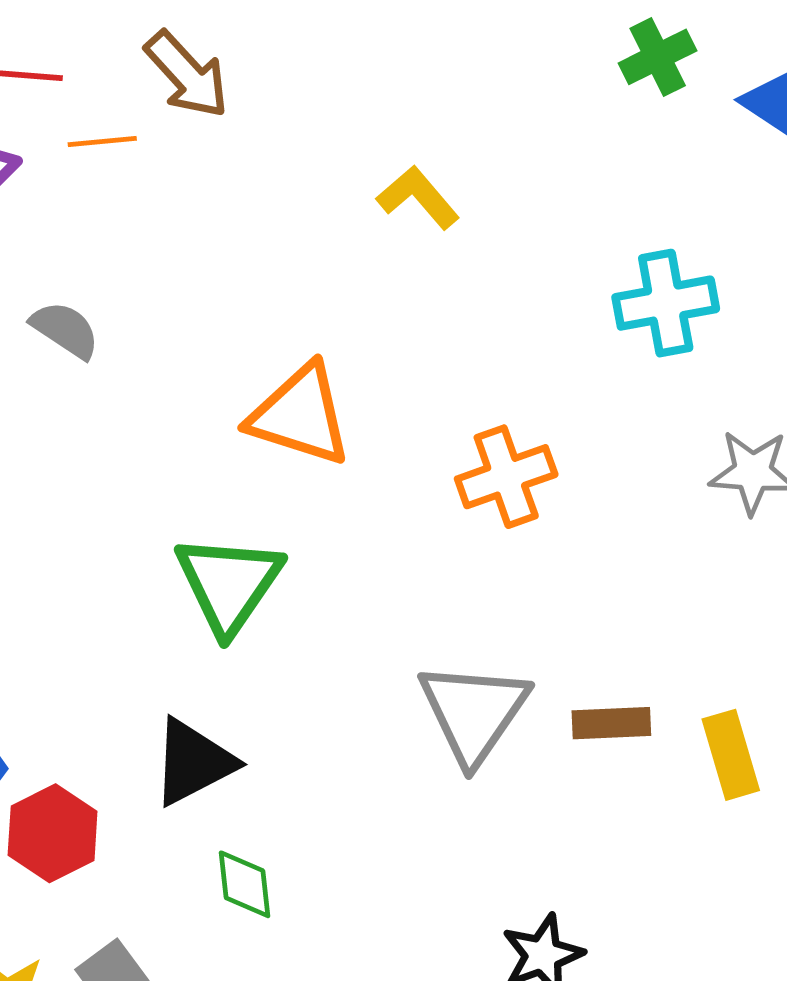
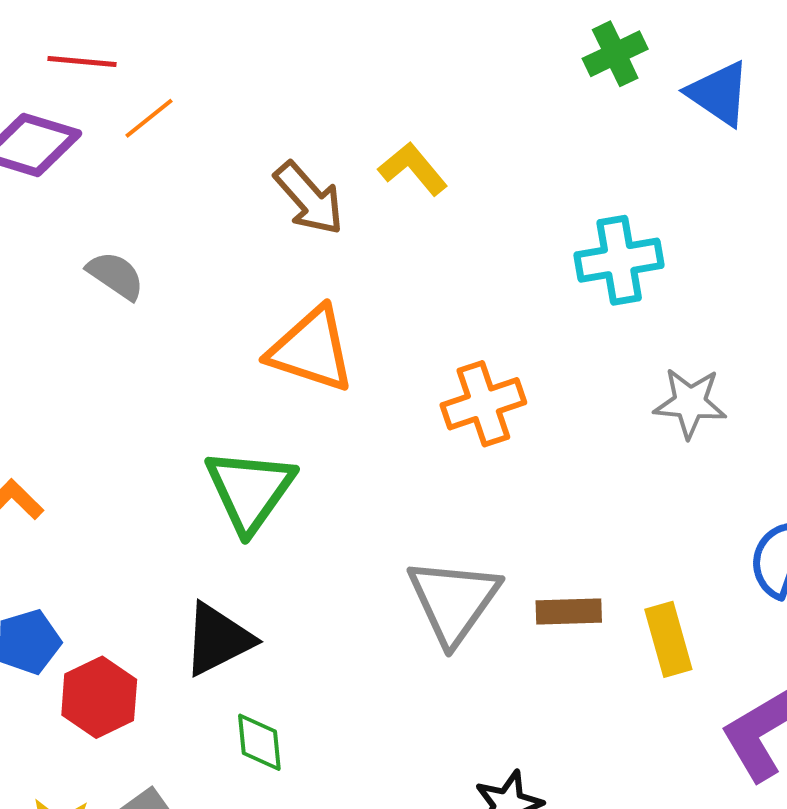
brown arrow: (187, 75) -> (309, 198), moved
orange line: (102, 142) -> (149, 118), turned -34

